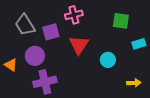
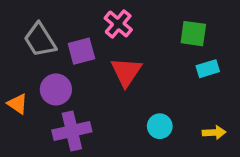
pink cross: (74, 15) -> (118, 24), turned -36
cyan rectangle: (139, 44) -> (208, 69), moved
cyan circle: (108, 60) -> (160, 126), moved

